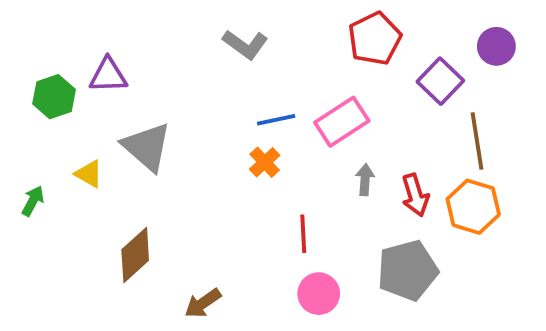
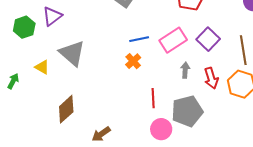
purple triangle: (108, 75) -> (52, 16), turned -35
purple square: (440, 81) -> (208, 39), moved
gray pentagon: (408, 270) -> (187, 111), moved

